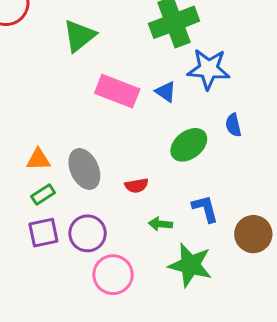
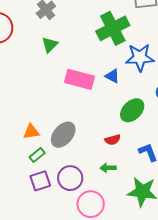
green triangle: (79, 36) -> (50, 45), size x0.7
gray ellipse: (84, 169) -> (63, 135), turned 72
red semicircle: (137, 186) -> (113, 140), moved
green arrow: (160, 224) -> (108, 168), moved

